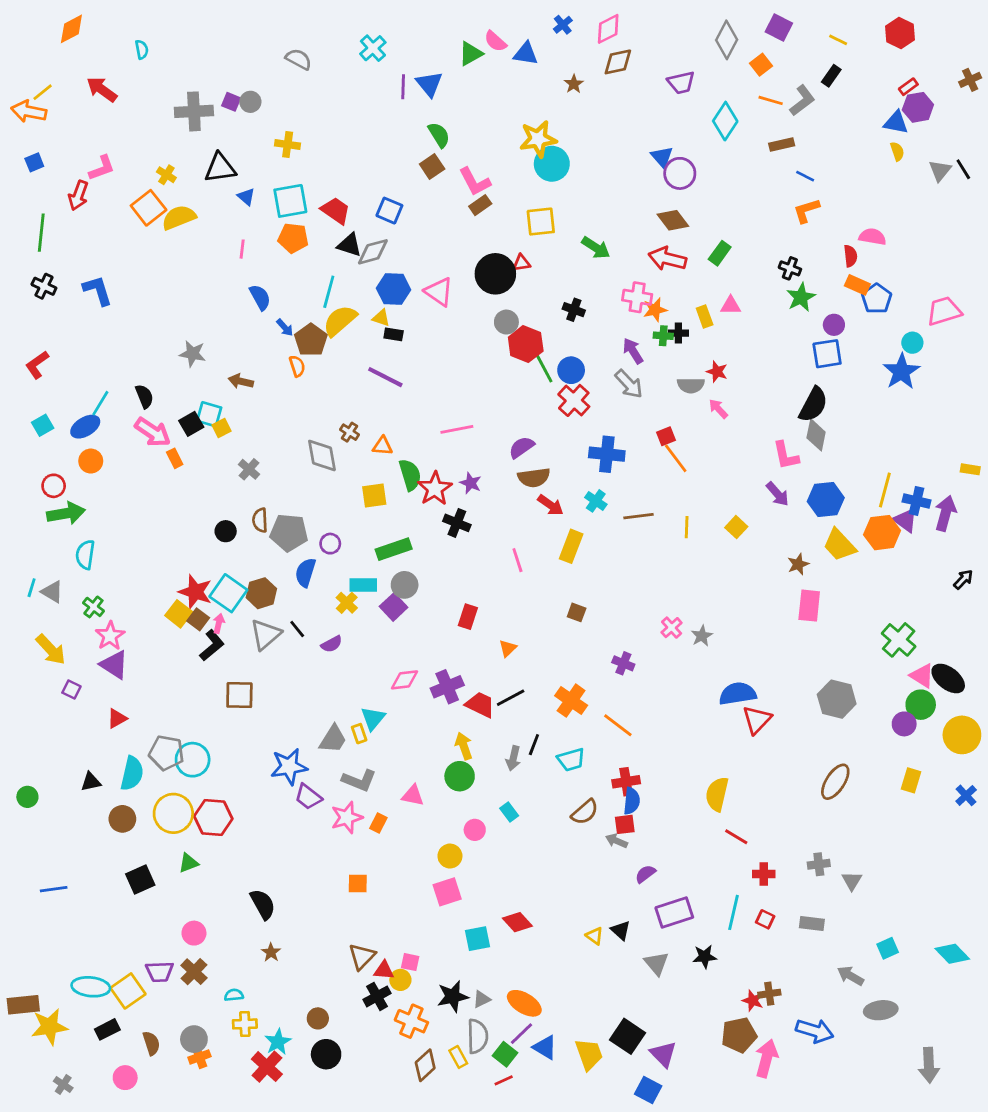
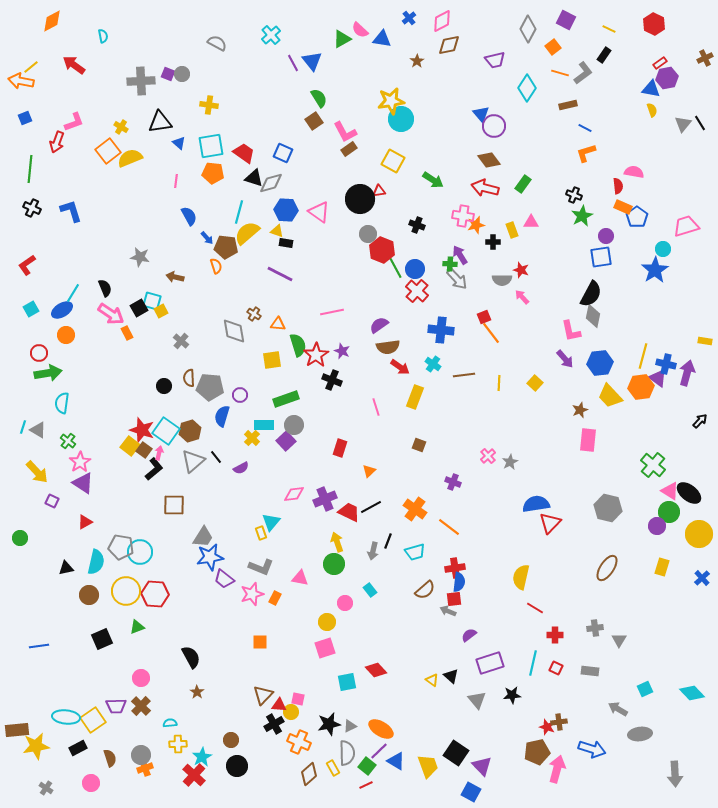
purple line: (403, 87) -> (293, 63), turned -30
yellow square: (541, 222) -> (393, 161), turned 35
green cross: (663, 336) -> (450, 264), moved
brown pentagon: (311, 340) -> (226, 247), turned -30
gray trapezoid: (333, 739) -> (203, 537), moved
green circle: (27, 797) -> (20, 538), moved

